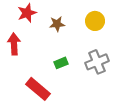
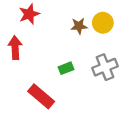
brown star: (57, 24) -> (79, 26), moved

